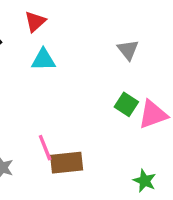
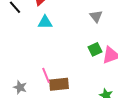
green square: (126, 104) -> (95, 49), turned 32

